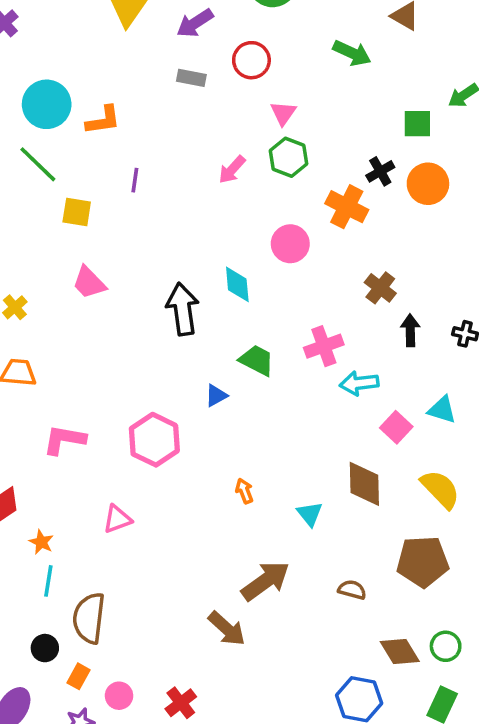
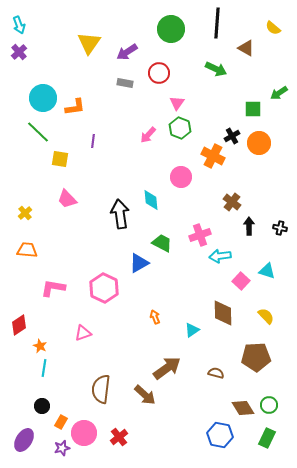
blue triangle: (216, 396) -> (139, 263), size x1.5
yellow semicircle: (440, 489) -> (266, 316), size x0.7
cyan triangle: (310, 514) -> (192, 330), turned 35
brown semicircle: (89, 618) -> (101, 389), moved
pink circle: (119, 696) -> (84, 433), size x1.6

